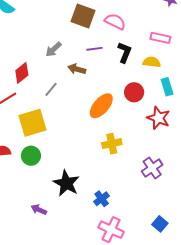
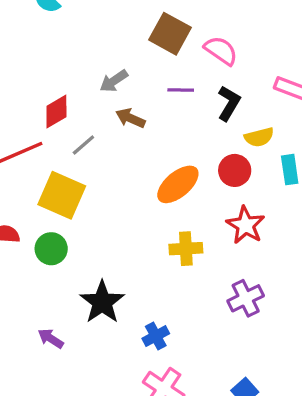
yellow semicircle: (152, 62) -> (259, 137), moved, turned 150
brown arrow: (77, 69) -> (130, 118), moved
gray line: (51, 89) -> (83, 145), moved
red star: (158, 118) -> (246, 225), moved
yellow square: (33, 123) -> (62, 195), turned 32

